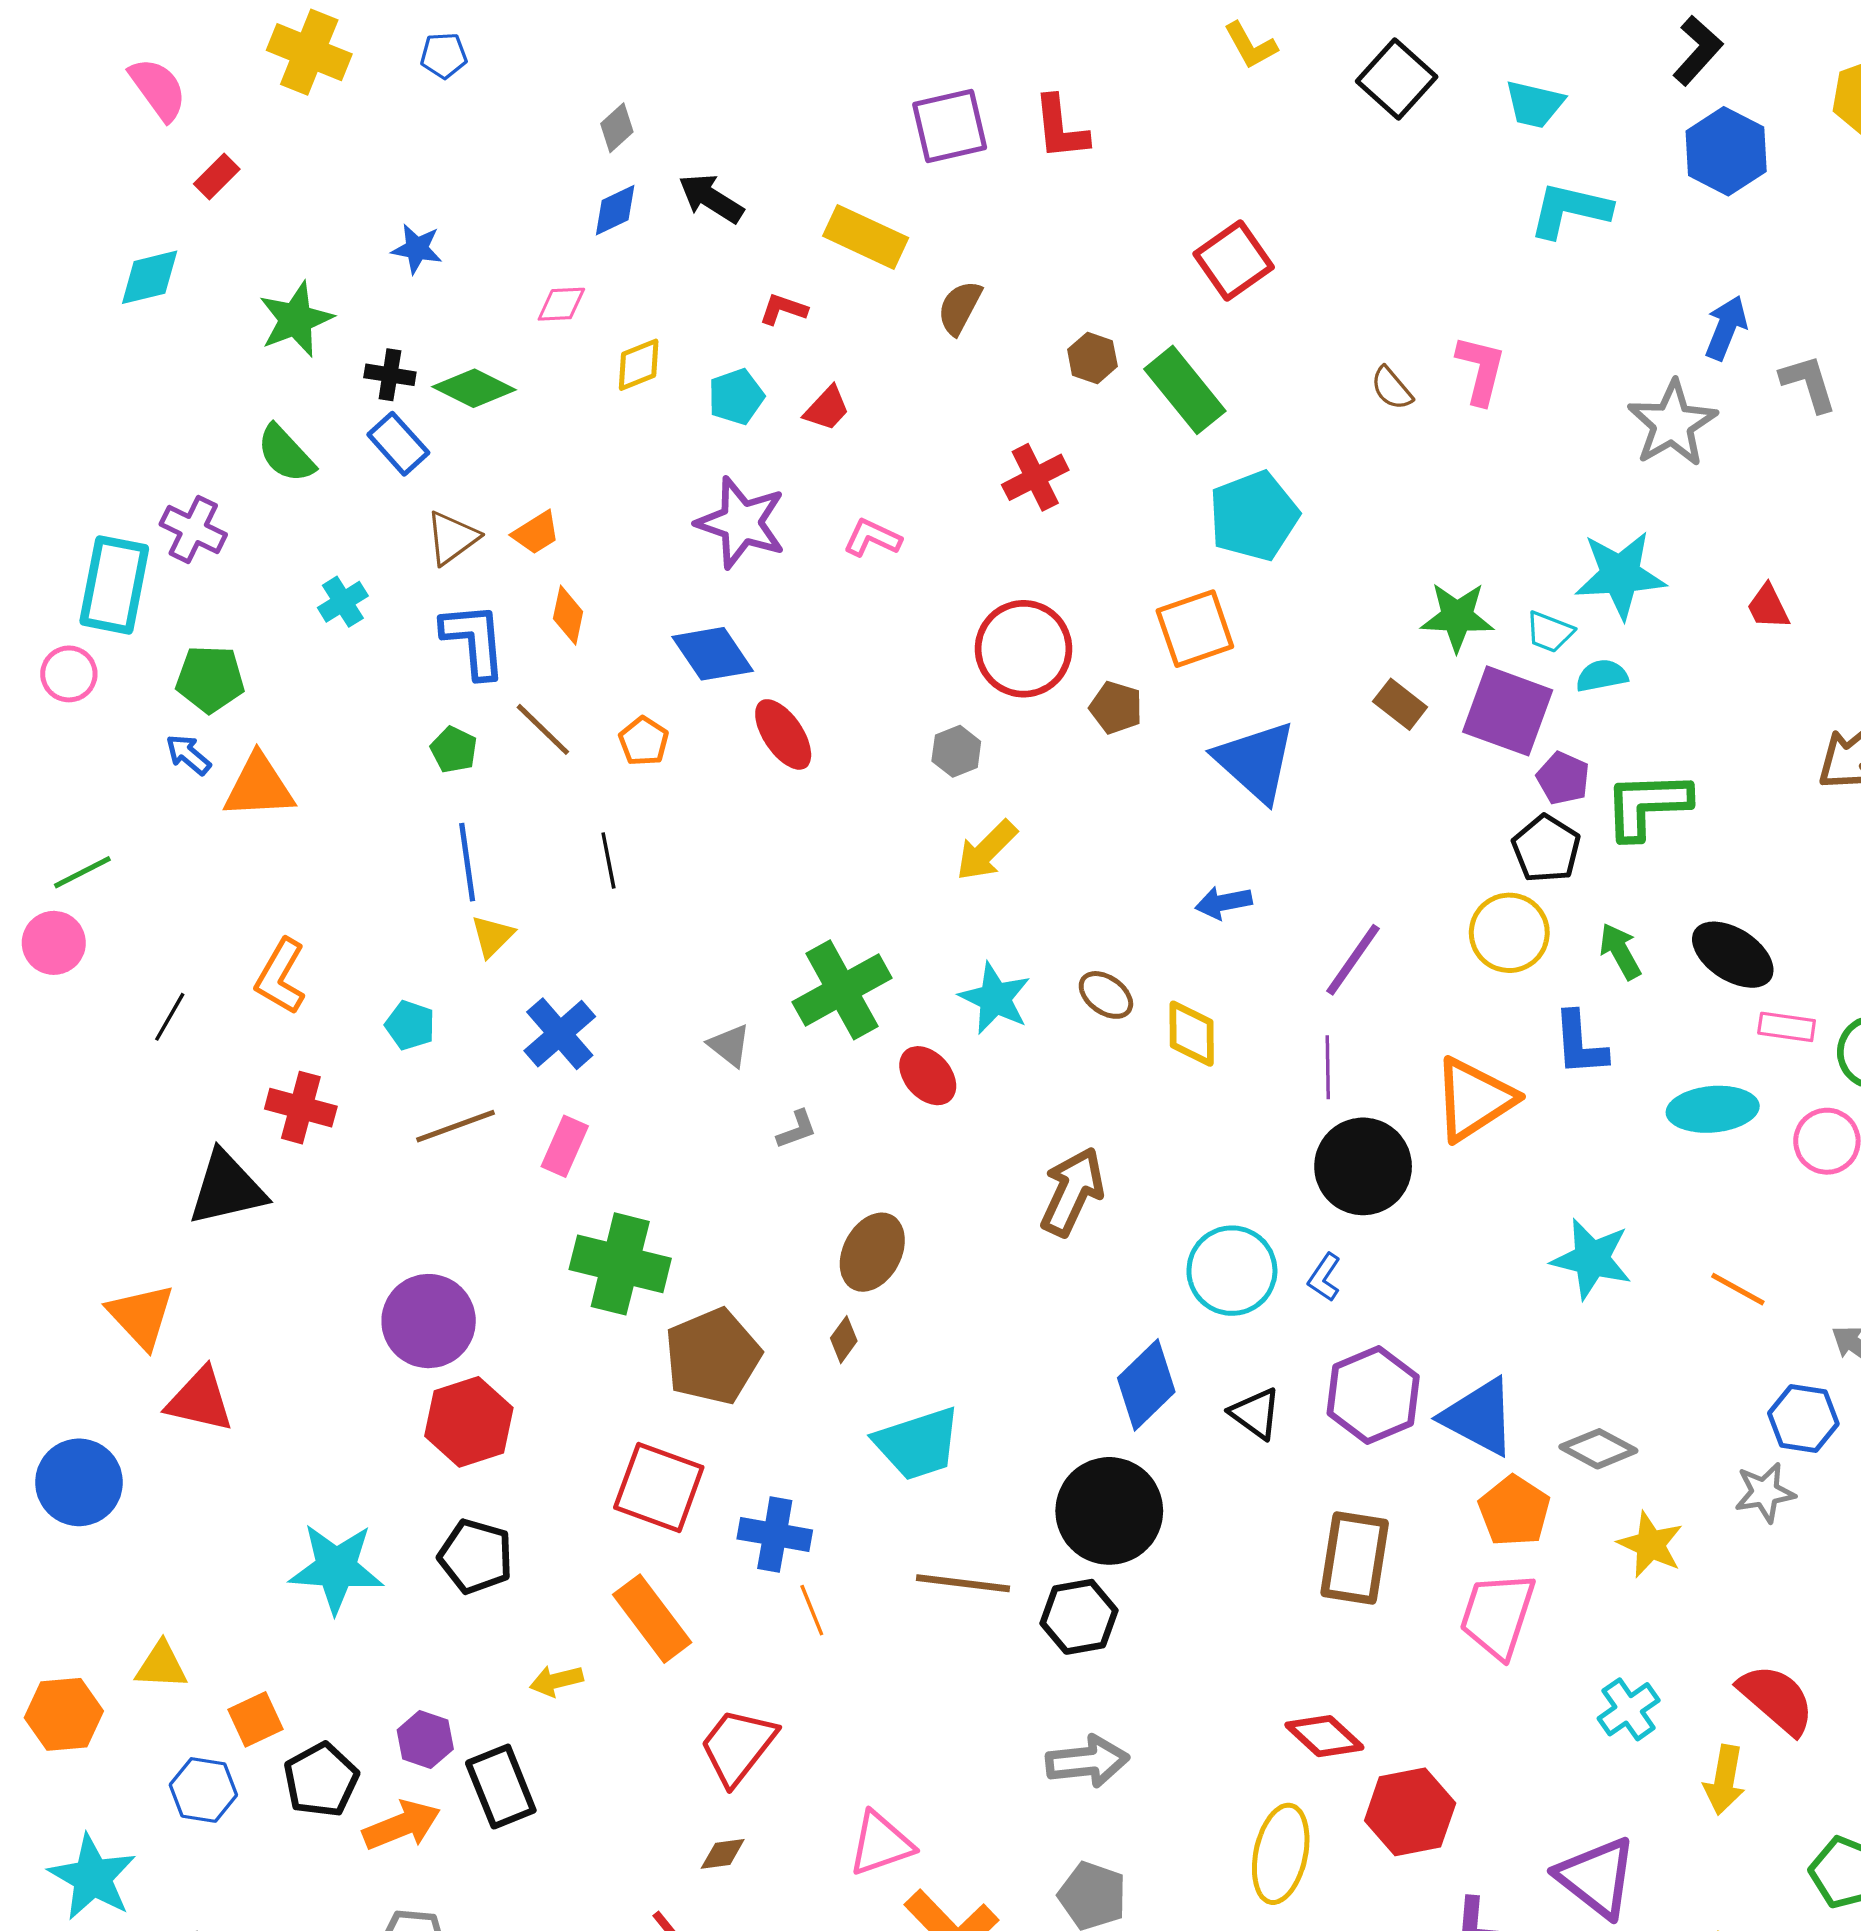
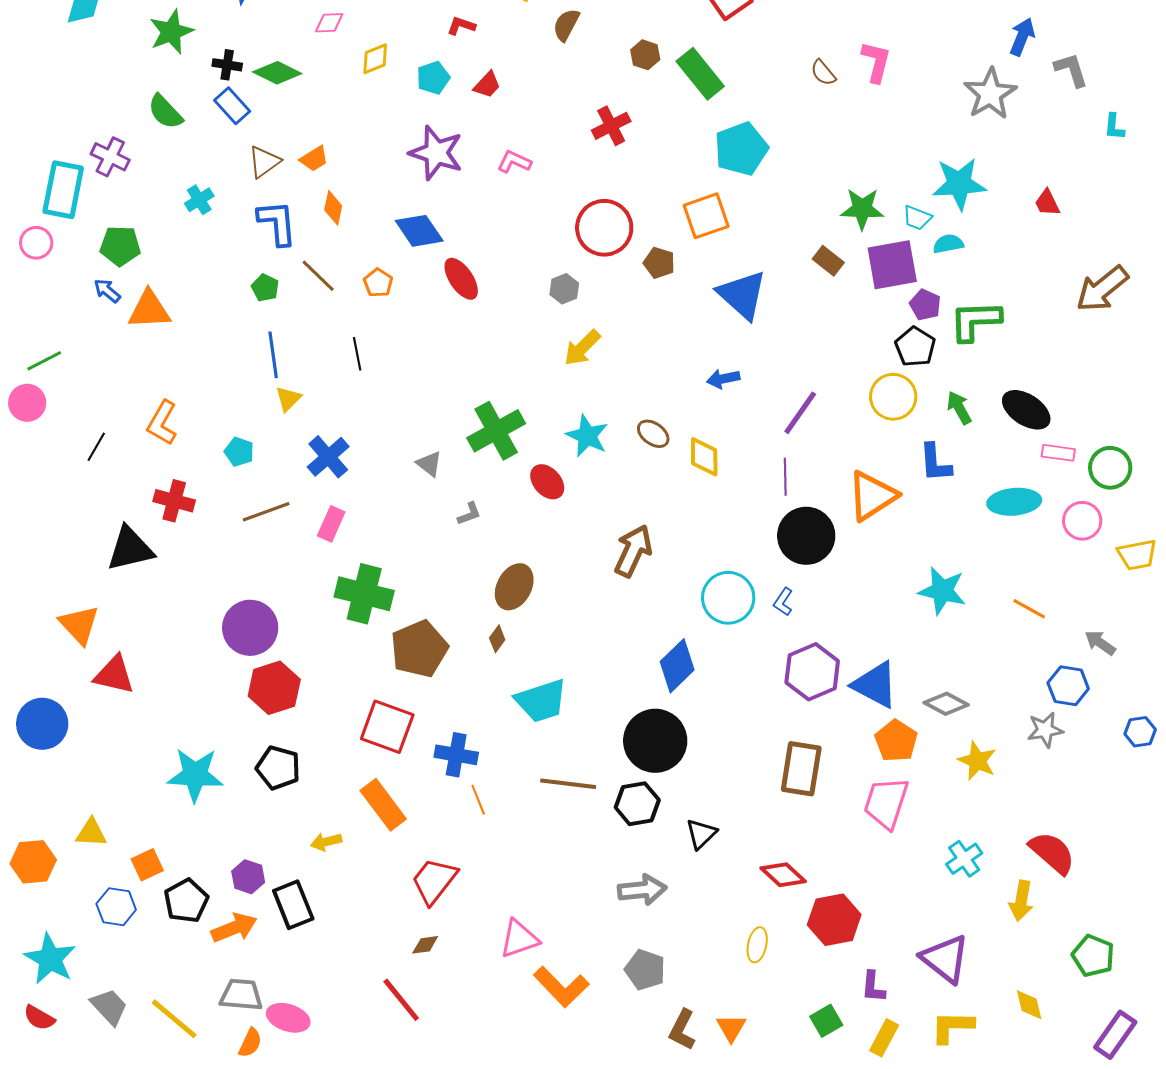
purple square: (1508, 711) -> (892, 265), turned -30
black triangle: (1255, 1413) -> (701, 834), moved, turned 40
yellow ellipse: (1281, 1854) -> (757, 945), size x0.6

